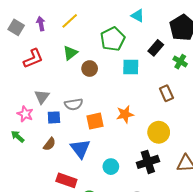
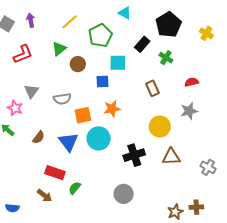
yellow line: (70, 21) -> (70, 22), moved
blue square: (54, 117) -> (103, 82), moved
yellow circle: (159, 132) -> (160, 127), moved
cyan circle: (111, 167) -> (99, 138), moved, size x1.5

